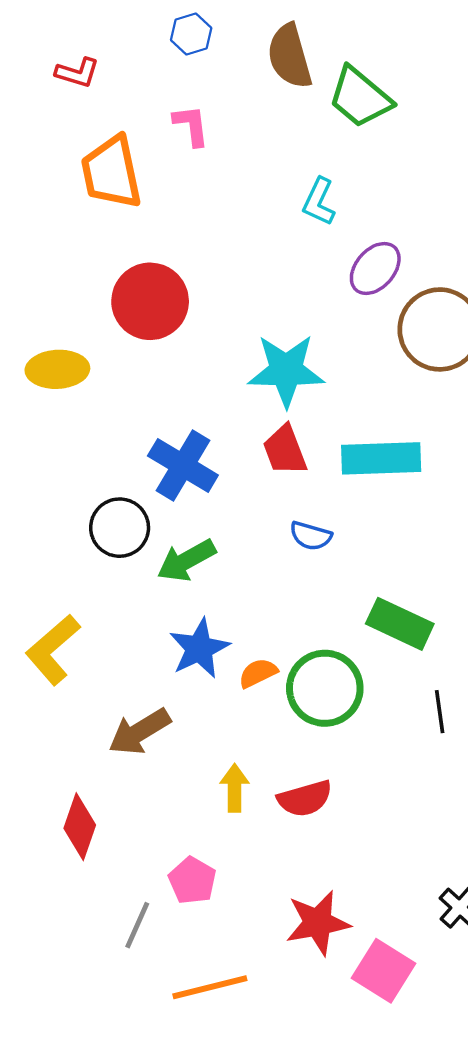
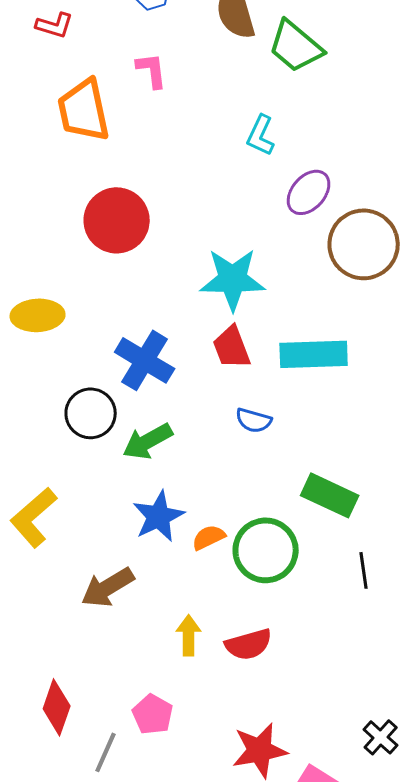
yellow ellipse: (57, 369) -> (38, 315), moved
red diamond: (80, 827) -> (57, 707), moved

